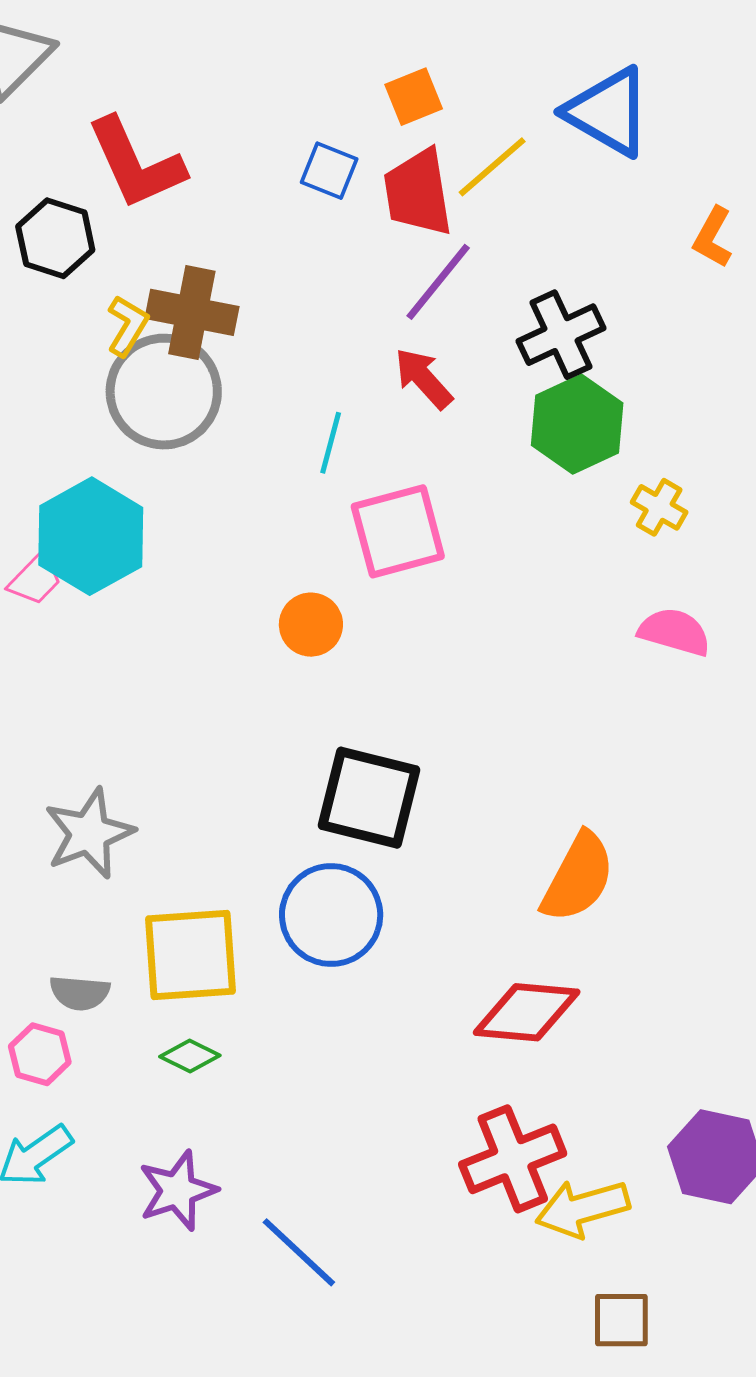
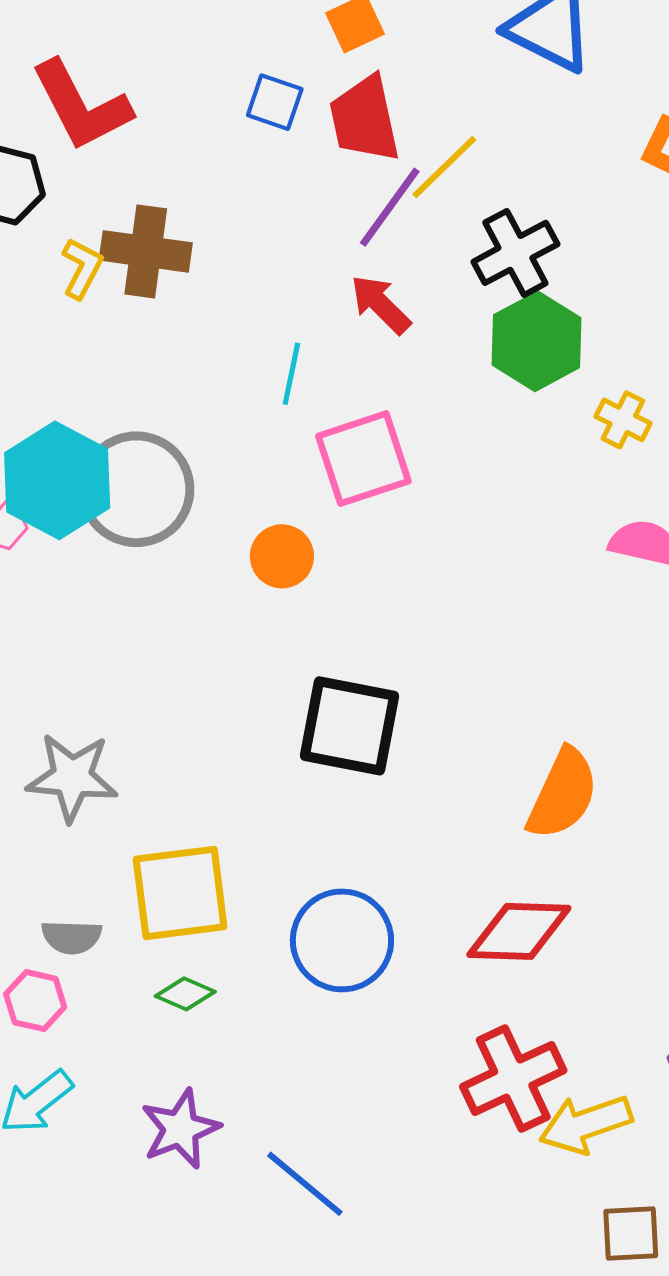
yellow line: (492, 167) -> (444, 167), moved
gray circle: (164, 392) -> (136, 489), moved
gray star: (89, 833) -> (72, 777), turned 30
blue circle: (331, 915) -> (342, 940), moved

